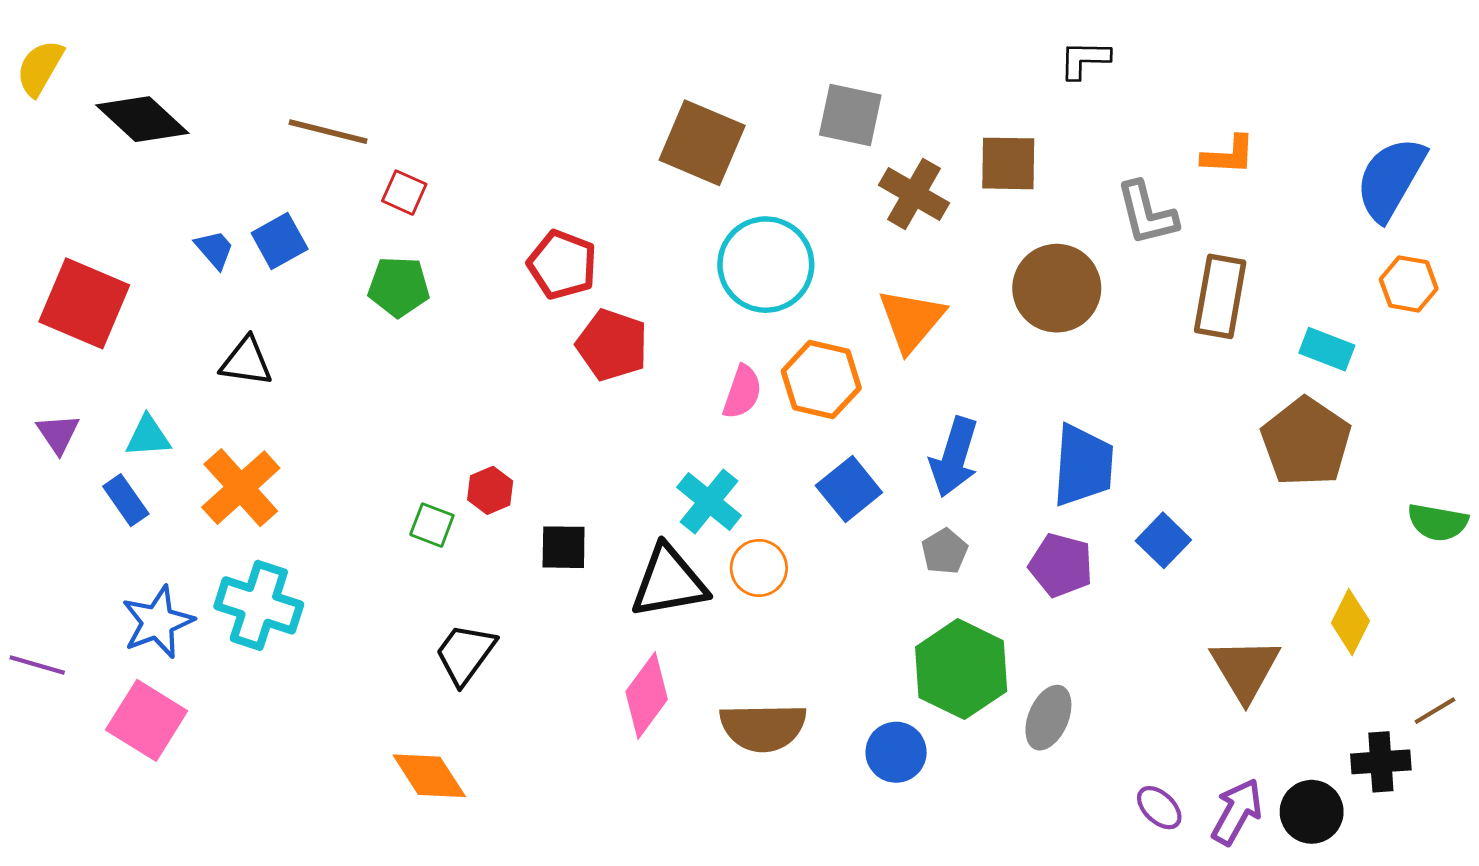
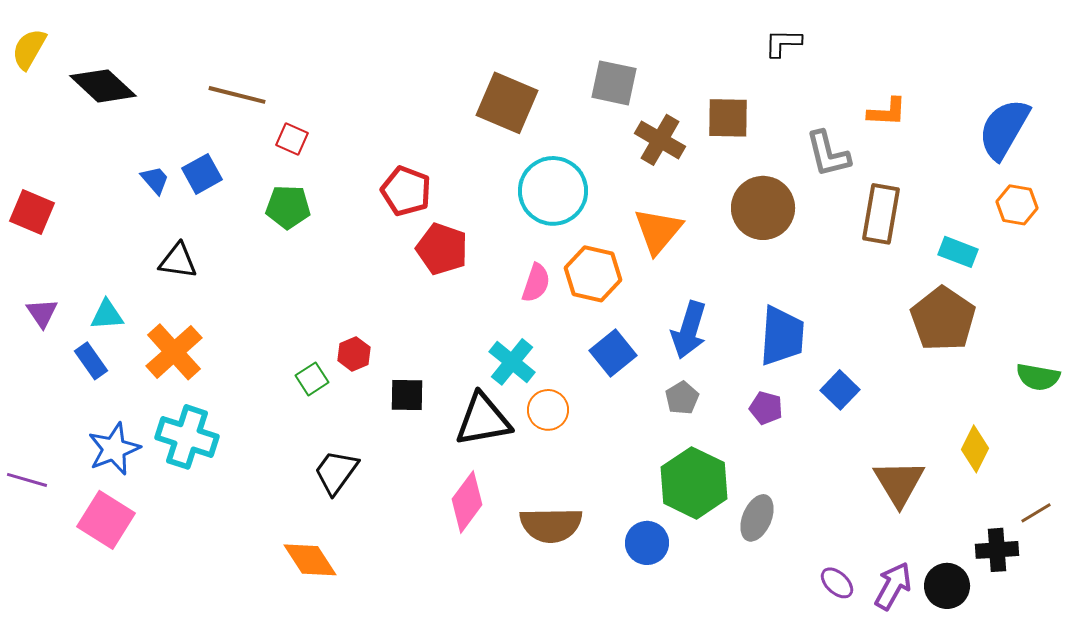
red square: (84, 303) -> (32, 212), moved, size x0.7
green square: (432, 525) -> (312, 379), turned 36
purple pentagon: (1061, 565) -> (766, 408), size x0.7

